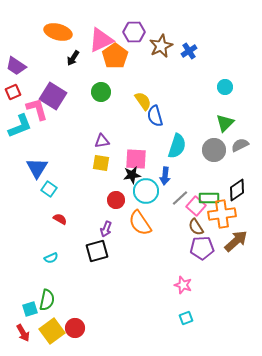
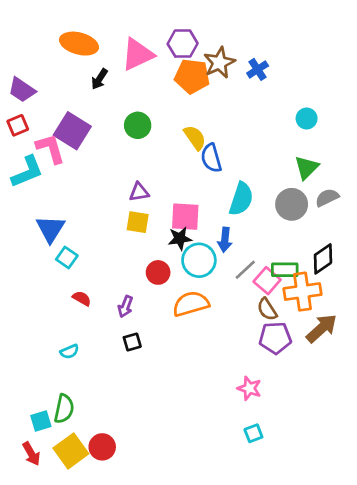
orange pentagon: (115, 56) -> (192, 76), moved, turned -30
orange semicircle: (140, 223) -> (191, 304), turned 108
purple arrow: (106, 229) -> (125, 307), moved
black square: (97, 251) -> (132, 342), size x0.6

